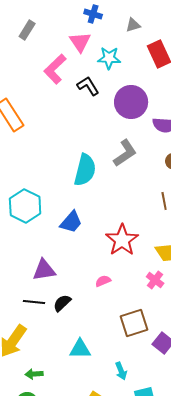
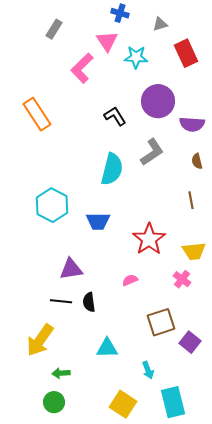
black L-shape: (88, 86) -> (115, 116), moved
blue trapezoid: (71, 222) -> (98, 221), turned 50
black semicircle: (62, 303) -> (89, 302), turned -54

